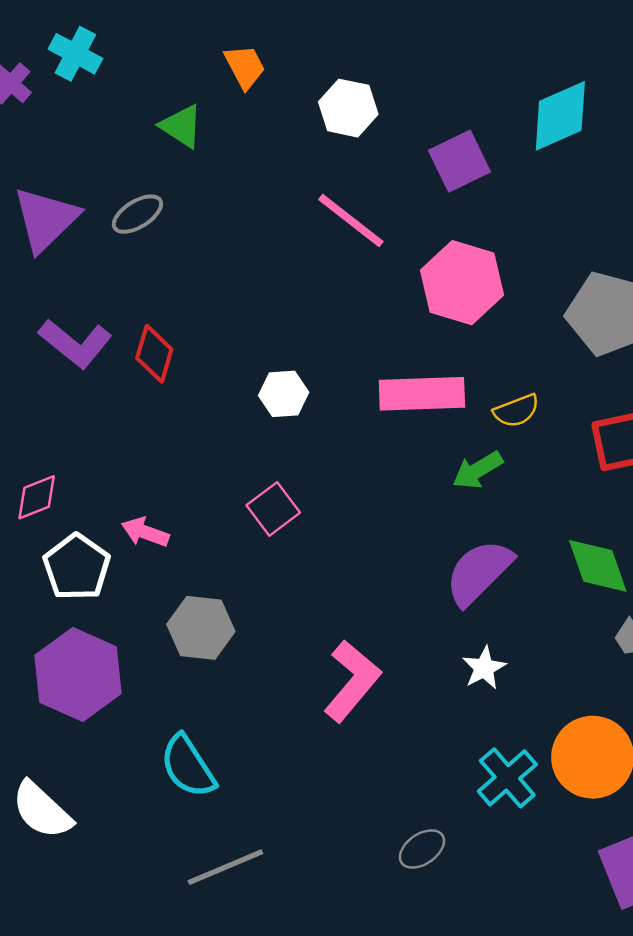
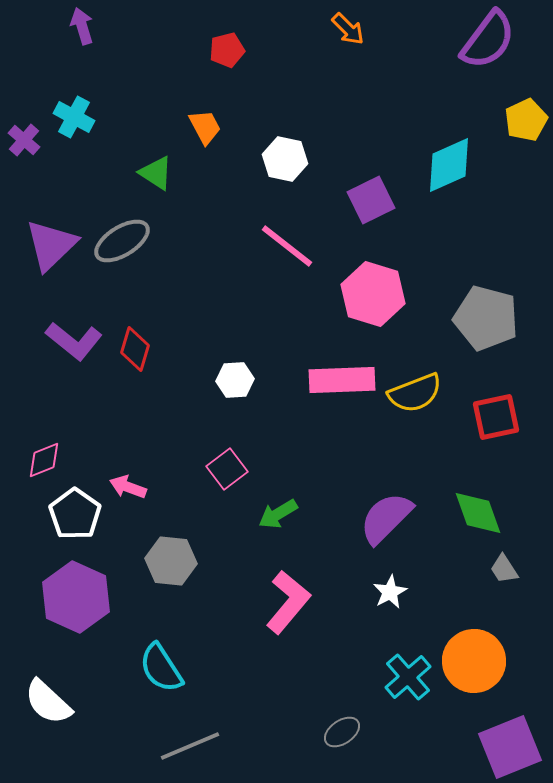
gray ellipse: (137, 214) -> (122, 241), size x1.4
yellow semicircle: (516, 411) -> (415, 393), size x1.5
green arrow: (478, 470) -> (278, 514), moved

